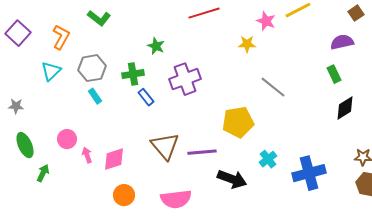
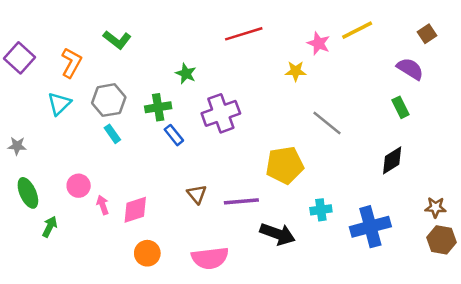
purple semicircle: (342, 42) -> (410, 69), turned 45
black diamond: (345, 108) -> (392, 160), moved
brown triangle: (165, 146) -> (197, 194), size x0.6
cyan cross: (268, 159) -> (321, 210), turned 30

